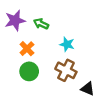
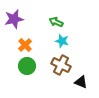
green arrow: (41, 24) -> (56, 22), moved

